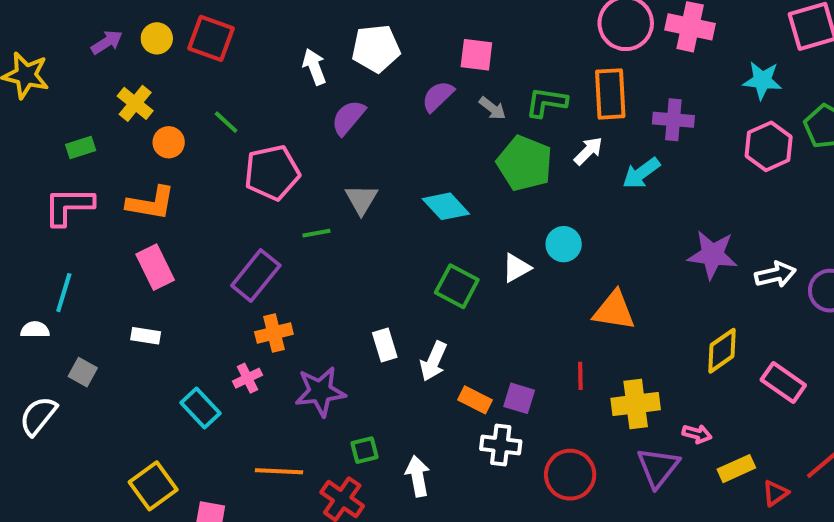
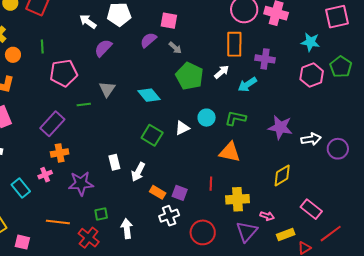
white arrow: (314, 67) -> (88, 22), turned -36
green L-shape: (546, 102) -> (236, 118), moved
green line: (226, 122) -> (42, 46), turned 40
pink rectangle: (783, 383) -> (311, 209), moved
white cross: (501, 445) -> (169, 216), turned -30

